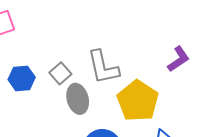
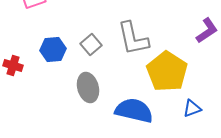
gray ellipse: (78, 99) -> (88, 88), moved

